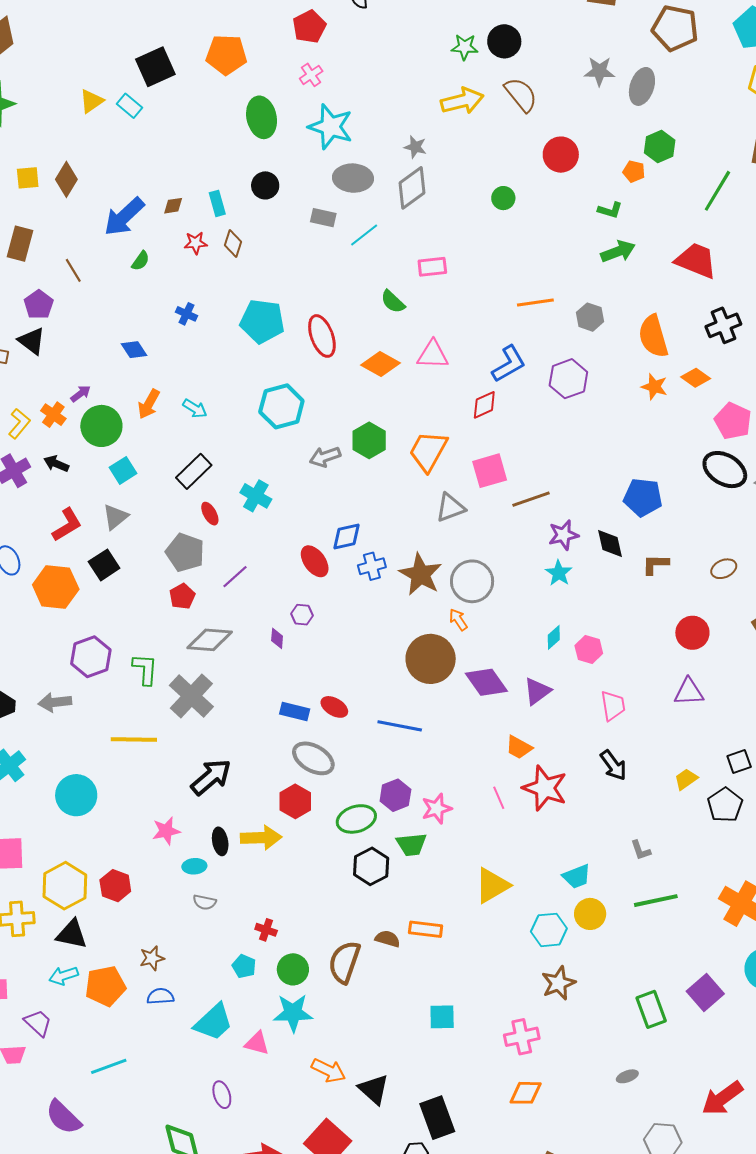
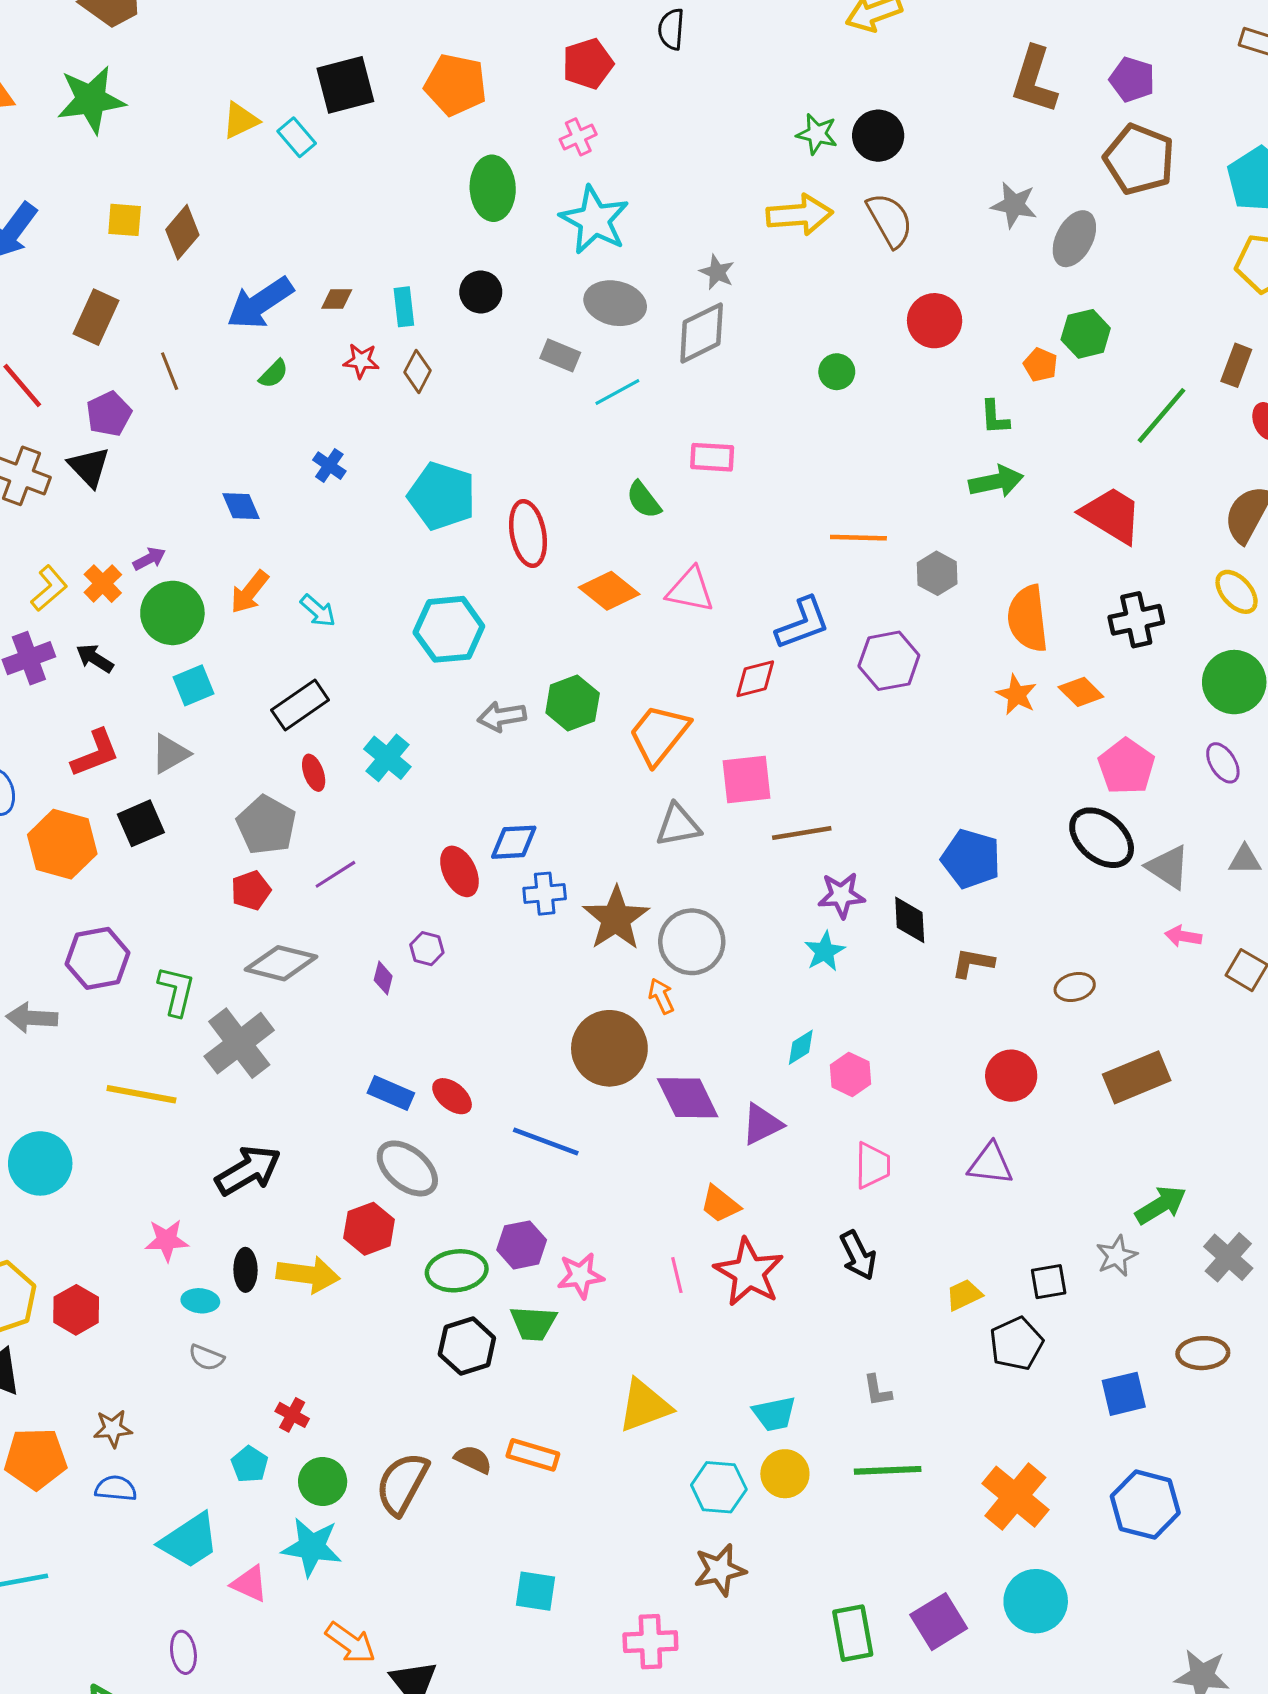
green L-shape: (610, 210) -> (995, 417), turned 60

